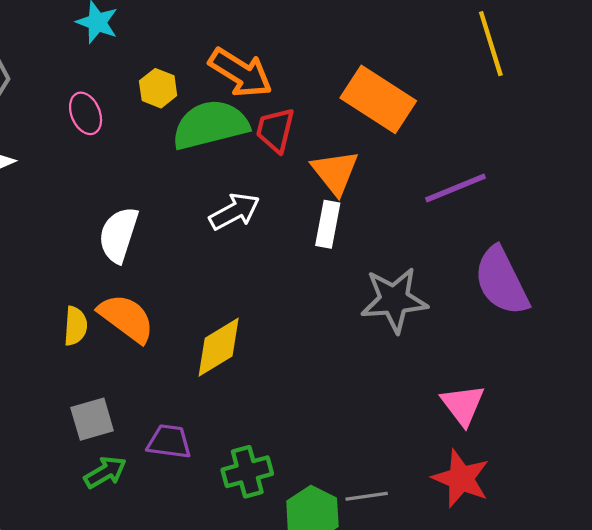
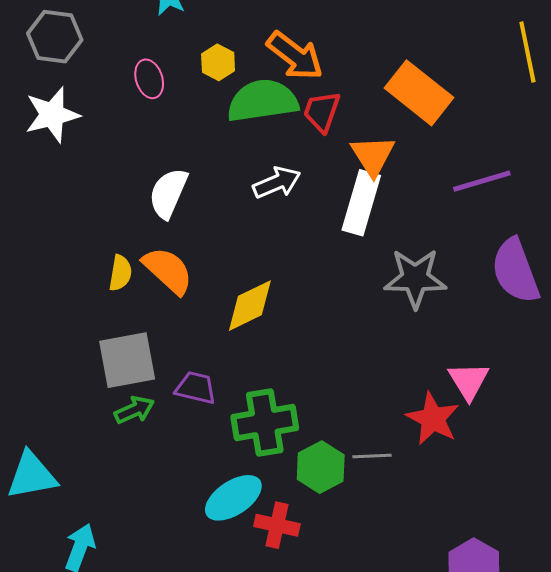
white rectangle: (328, 224) -> (361, 203), size x1.5
gray square: (92, 419) -> (127, 360), size x1.5
green cross: (247, 472) -> (265, 423), size x1.4
red star: (461, 479) -> (433, 419), moved

